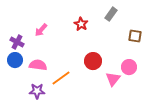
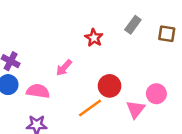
pink arrow: (41, 30) -> (64, 68), moved
brown square: (135, 36) -> (167, 34), moved
orange line: (61, 78) -> (90, 108), moved

